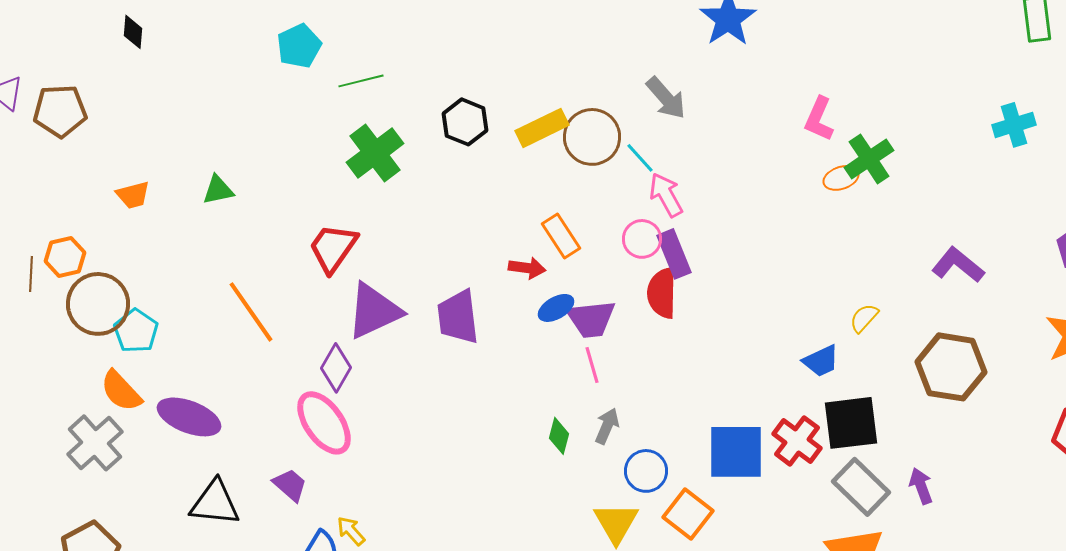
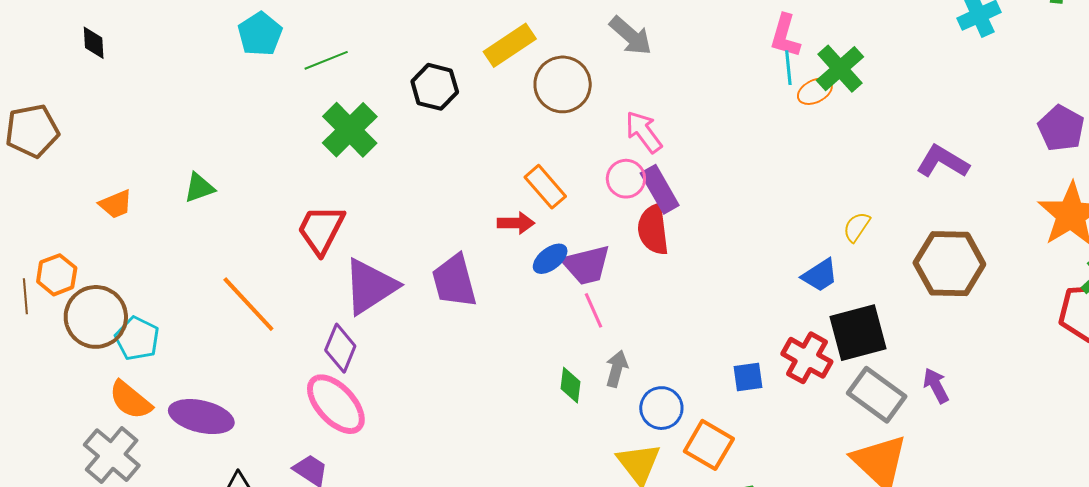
yellow rectangle: (542, 128) -> (510, 45), moved
cyan line: (640, 158) -> (788, 68), moved, turned 44
blue square: (736, 452) -> (748, 377), size x0.5

